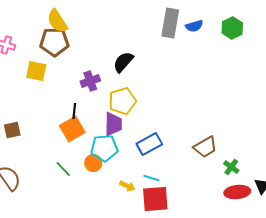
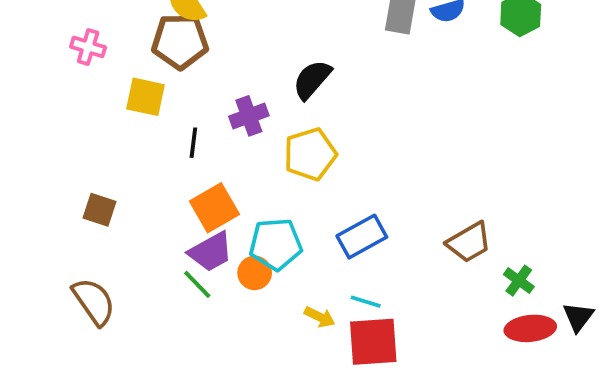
black line: (74, 111) -> (193, 143), moved
purple trapezoid: (113, 124) -> (211, 252), moved, turned 60
brown square: (12, 130) -> (100, 210), turned 30

